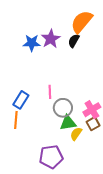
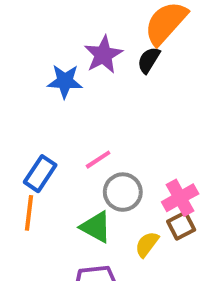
blue star: (32, 43) -> (65, 81), moved
pink line: (50, 92) -> (98, 160), turned 56
green triangle: (68, 123) -> (96, 227), moved, turned 36

